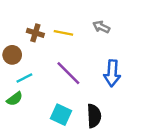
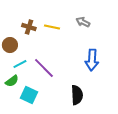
purple line: (68, 73) -> (44, 68), moved
cyan square: (61, 115) -> (29, 95), moved

